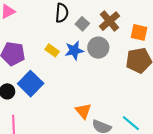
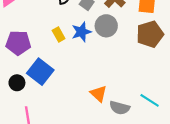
yellow rectangle: (52, 50) -> (59, 35), turned 32

